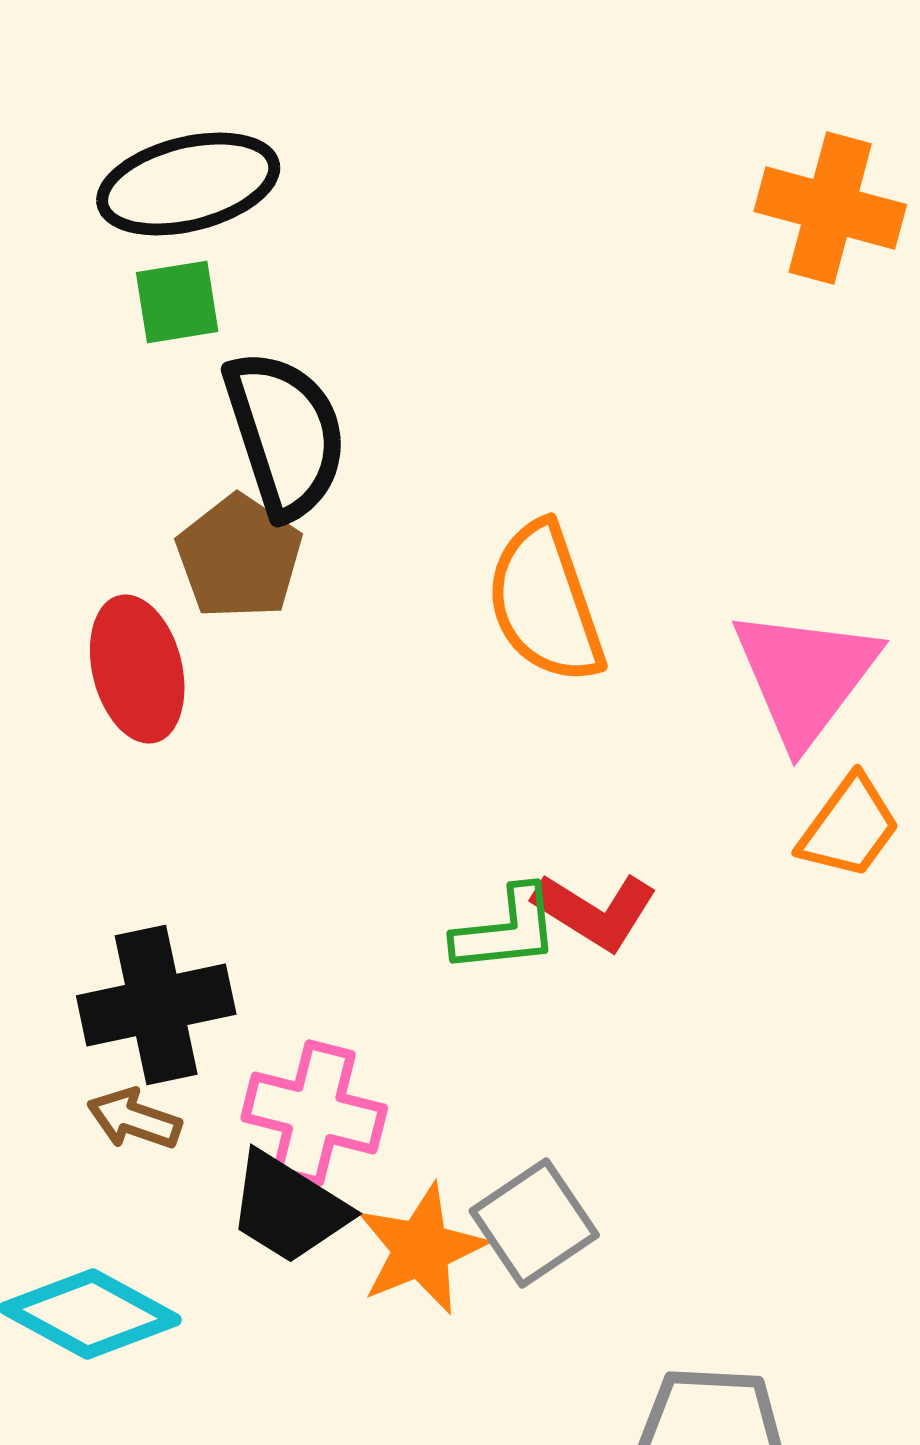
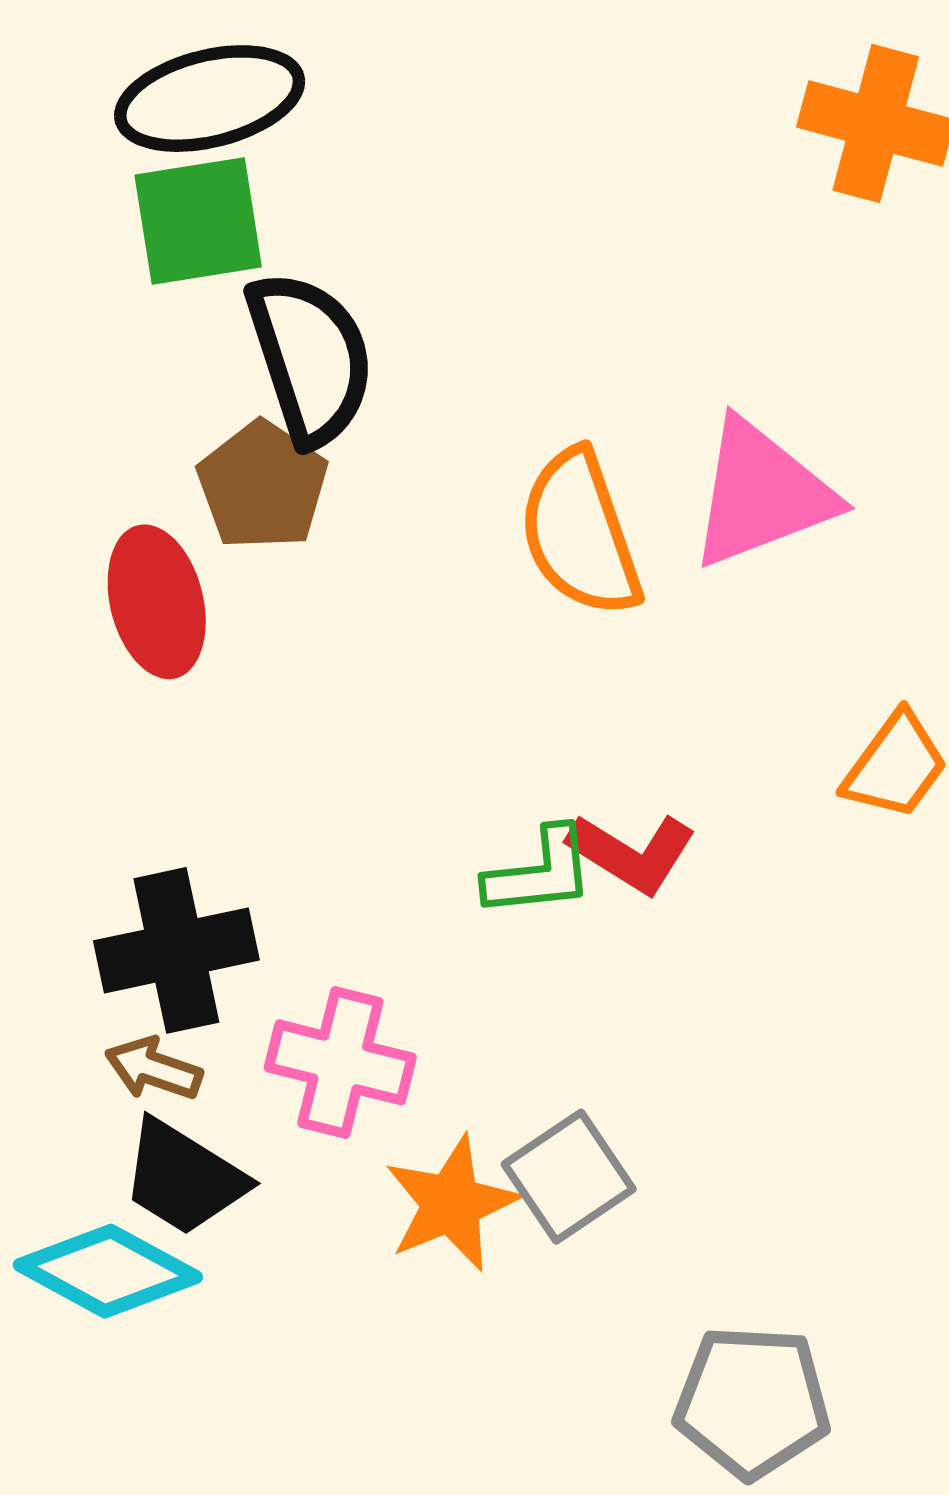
green square: (177, 302) -> (198, 221), size x1.5
pink triangle: (805, 676) -> (762, 494), moved, turned 32
black trapezoid: (288, 1208) -> (184, 1178), moved

